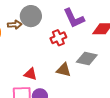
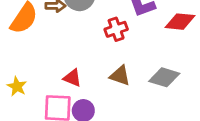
gray diamond: (87, 58) -> (164, 77), moved

